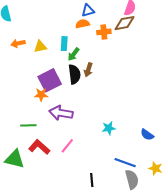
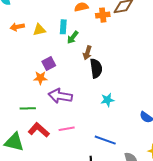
black semicircle: (74, 74) -> (96, 68), moved
purple square: (50, 80) -> (49, 63), size x0.6
cyan star: (109, 128) -> (107, 100), moved
pink line: (67, 146) -> (67, 129), turned 42
blue line: (125, 163) -> (105, 140), moved

